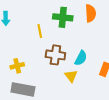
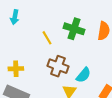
yellow line: (40, 31) -> (47, 38), turned -32

